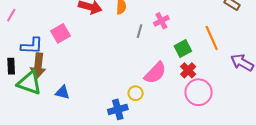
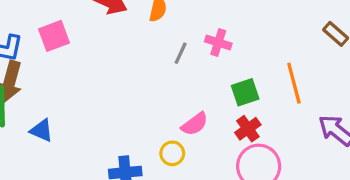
pink cross: (161, 21) -> (218, 42), turned 35
pink semicircle: (155, 73) -> (195, 124), size x0.7
yellow circle: (136, 93) -> (172, 153), moved

